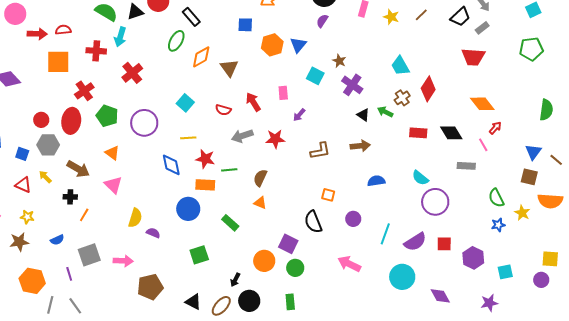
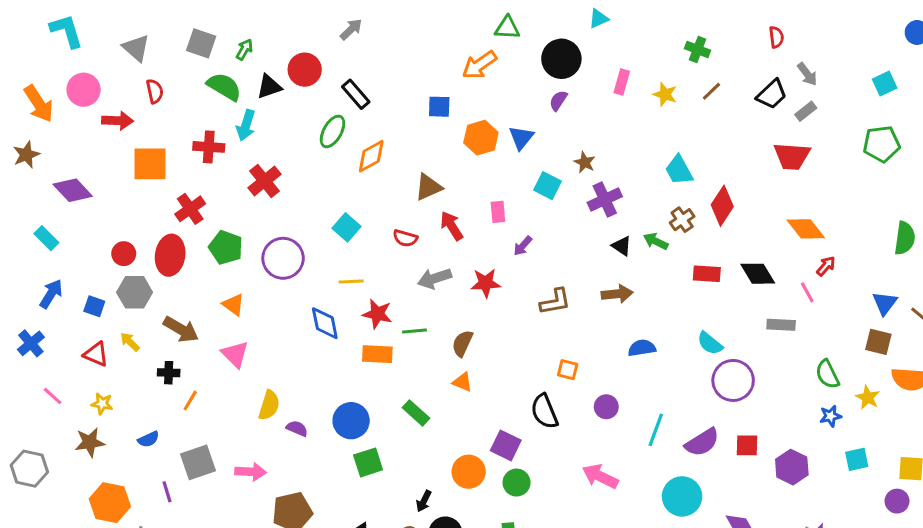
red semicircle: (63, 30) -> (155, 91), moved, turned 84
brown triangle: (229, 68) -> (428, 187), moved, turned 42
purple cross: (352, 85) -> (605, 200), turned 30
blue circle: (188, 209) -> (351, 421), moved
cyan square: (505, 272) -> (857, 459), moved

